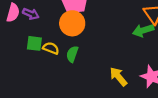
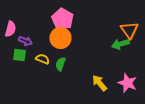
purple arrow: (31, 14) -> (26, 41), moved
green square: (34, 43) -> (20, 55), moved

